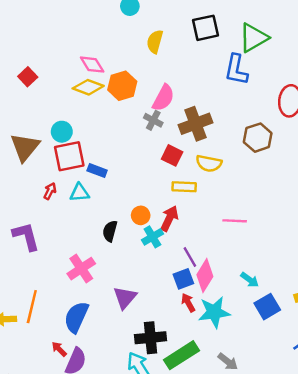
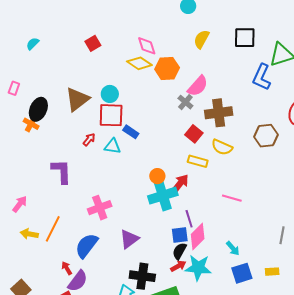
black semicircle: (110, 231) -> (179, 251), moved
cyan cross: (152, 237) -> (163, 196), size x1.6
red arrow: (188, 303) -> (178, 266), moved, turned 77

